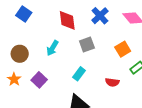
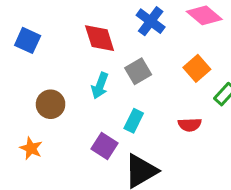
cyan arrow: (52, 48) -> (100, 86), moved
brown circle: (20, 54) -> (51, 104), moved
purple square: (39, 80) -> (105, 146), moved

